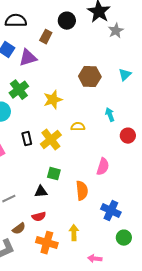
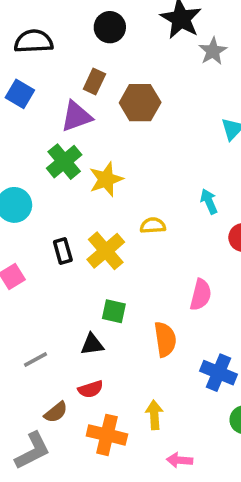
black circle: (67, 21) -> (110, 27), moved
brown rectangle: (46, 37) -> (94, 82), moved
purple triangle: (28, 58) -> (76, 116), moved
brown hexagon: (90, 77) -> (140, 103), moved
green cross: (19, 90) -> (64, 162), moved
pink arrow: (95, 259) -> (180, 460), moved

